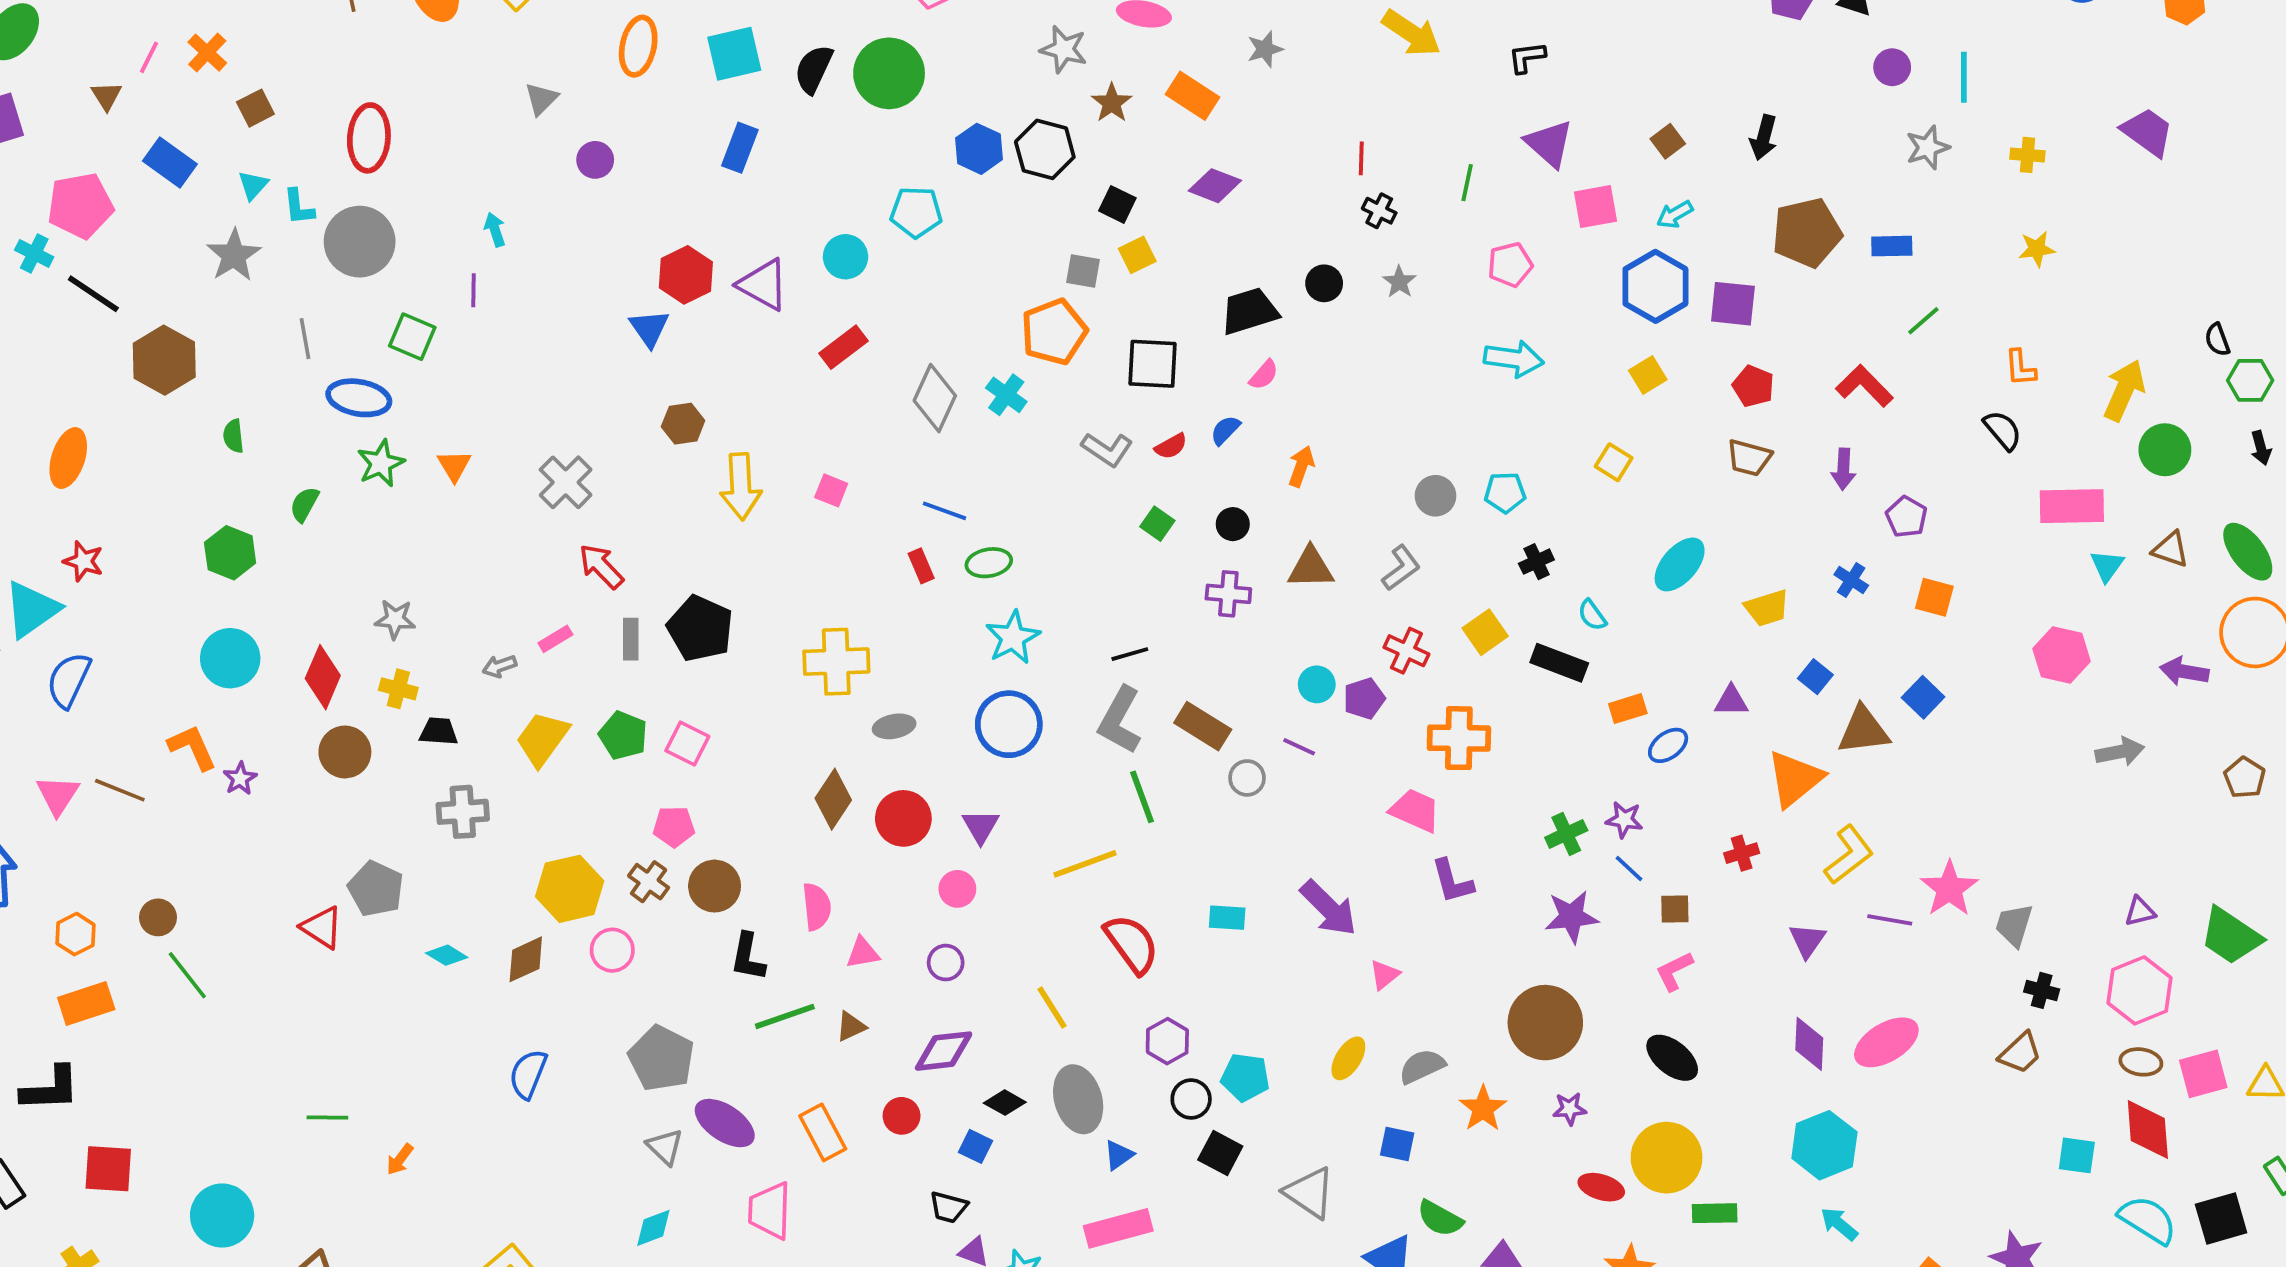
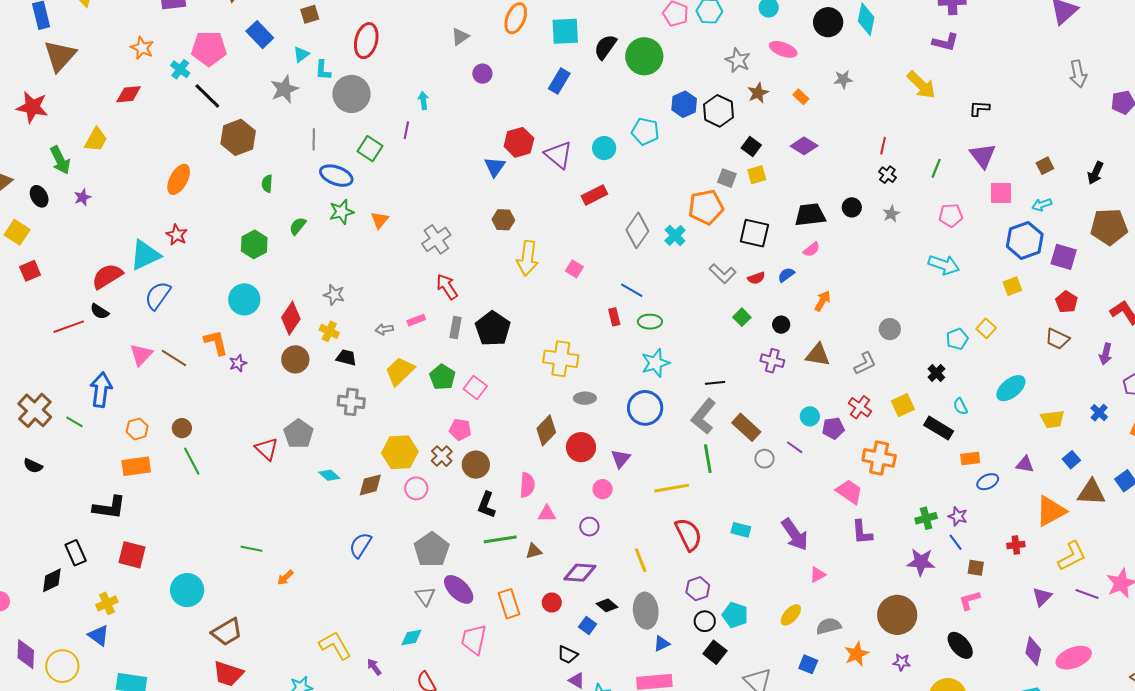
orange rectangle: (1193, 96) -> (801, 97), size x0.6
cyan pentagon: (1505, 493) -> (957, 339), moved, turned -30
black cross: (1536, 562) -> (936, 373), turned -30

